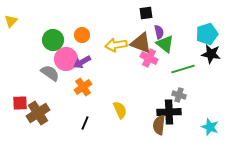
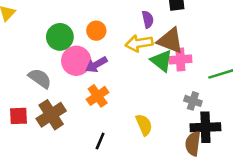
purple semicircle: (159, 32) -> (148, 19), moved
green triangle: (165, 44) -> (162, 61), moved
pink cross: (149, 58) -> (180, 60), turned -30
gray semicircle: (50, 73) -> (40, 78), moved
gray cross: (179, 95) -> (193, 101), moved
brown cross: (38, 113) -> (51, 115), moved

